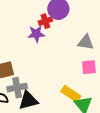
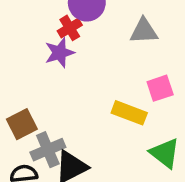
gray triangle: (86, 42) -> (144, 31), moved
yellow rectangle: (71, 94) -> (129, 113), moved

